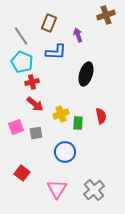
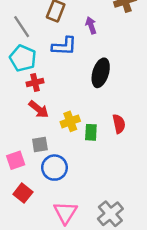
pink square: (16, 127) -> (16, 160), moved
blue circle: (65, 152) -> (54, 168), moved

